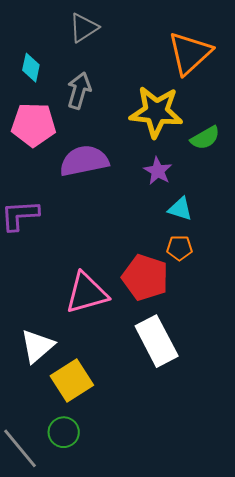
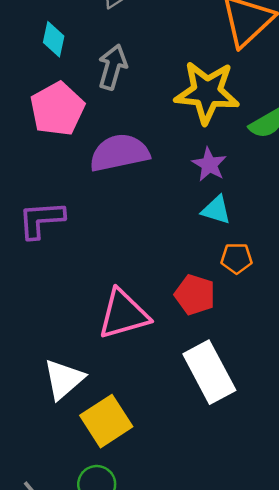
pink pentagon: (34, 125) -> (57, 109), turned -30
cyan triangle: (180, 209) -> (216, 210), moved
red pentagon: (145, 277) -> (195, 295), size x0.7

